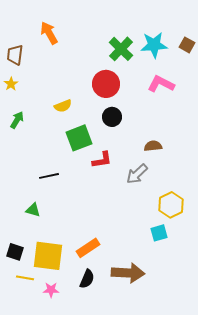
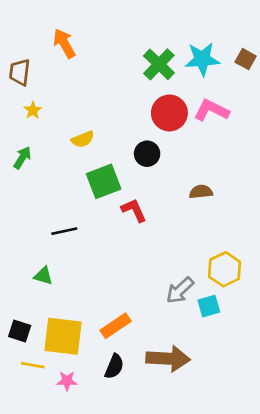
yellow star: (11, 84) -> (33, 110), moved
red circle: (106, 84) -> (169, 113), moved
red L-shape: (102, 160) -> (134, 210), turned -105
gray arrow: (137, 174) -> (180, 290), moved

